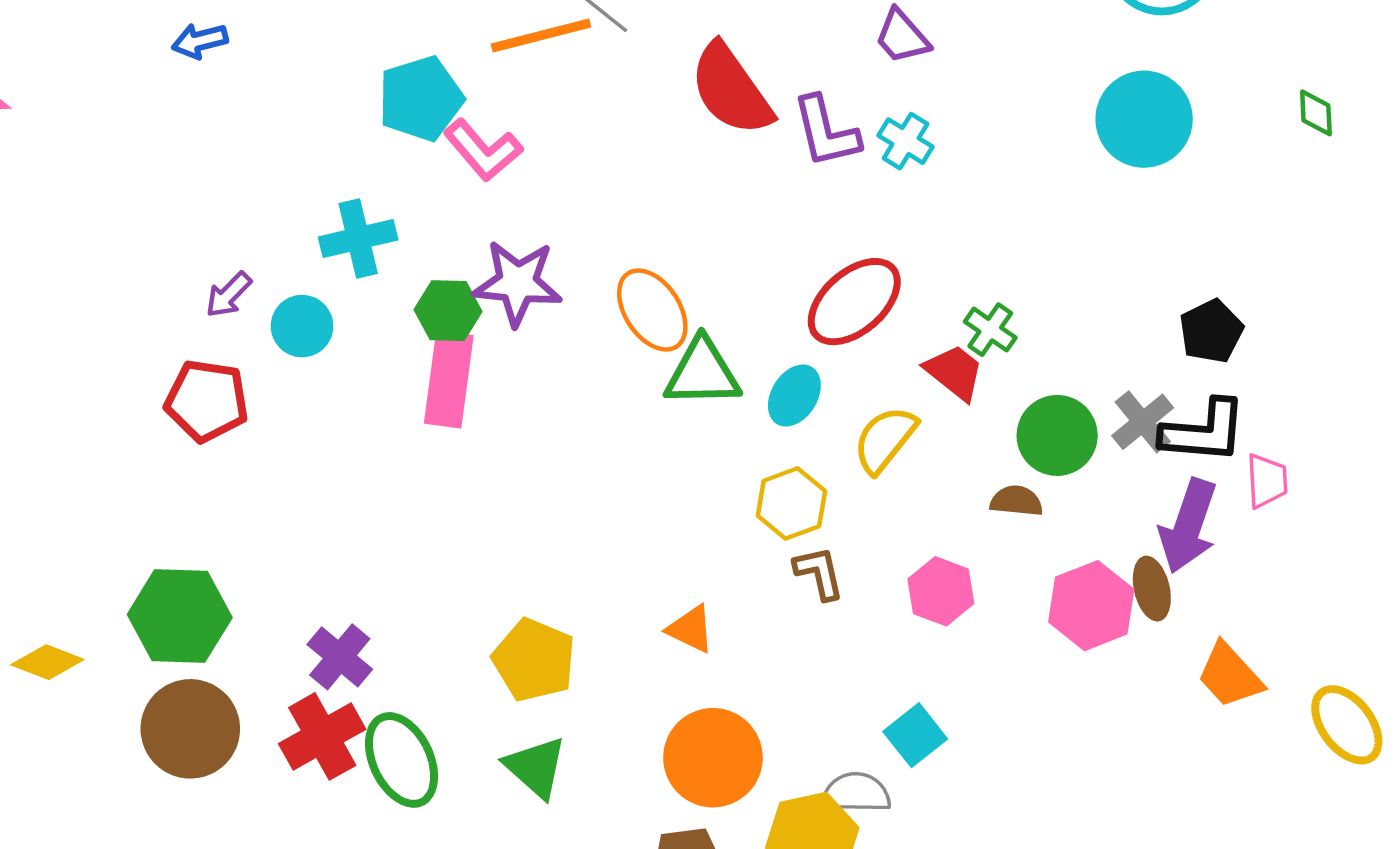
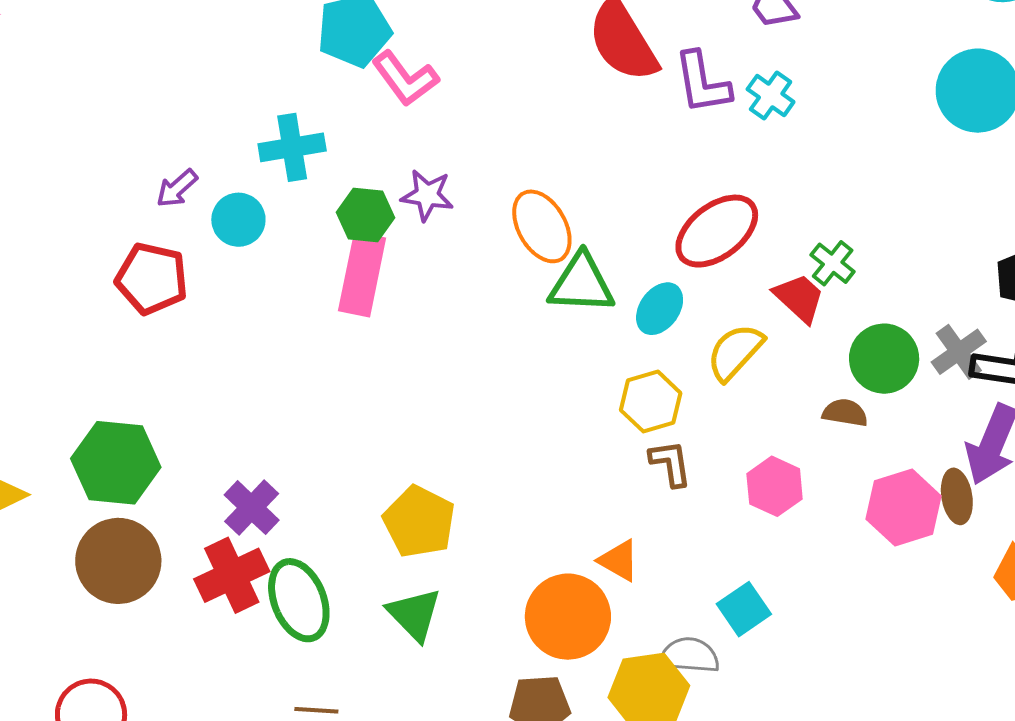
purple star: (518, 283) -> (427, 195), size x0.7
orange triangle: (691, 629) -> (619, 561), moved

